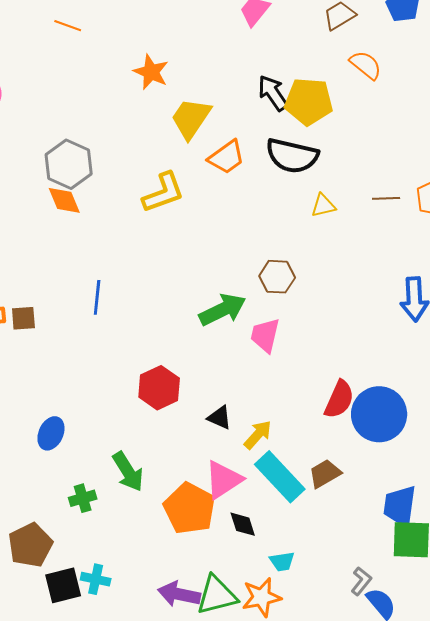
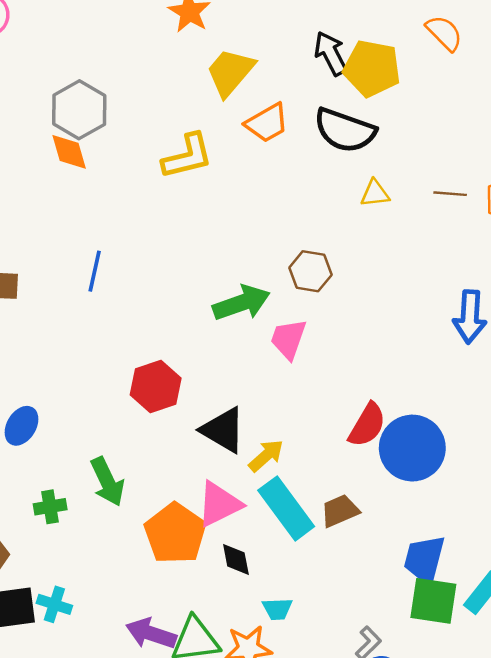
black triangle: (220, 418) -> (223, 430), size x1.6

